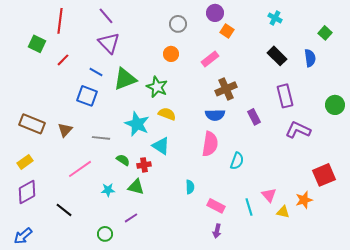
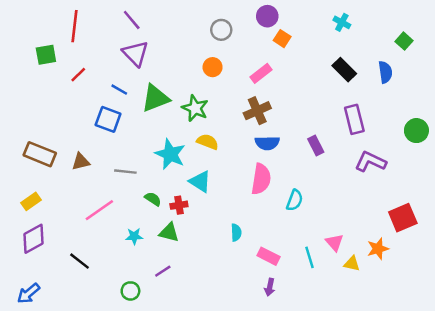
green square: (37, 44) -> (46, 55), turned -36
brown cross: (226, 89) -> (257, 111), moved
brown triangle: (65, 130) -> (81, 162), turned 35

